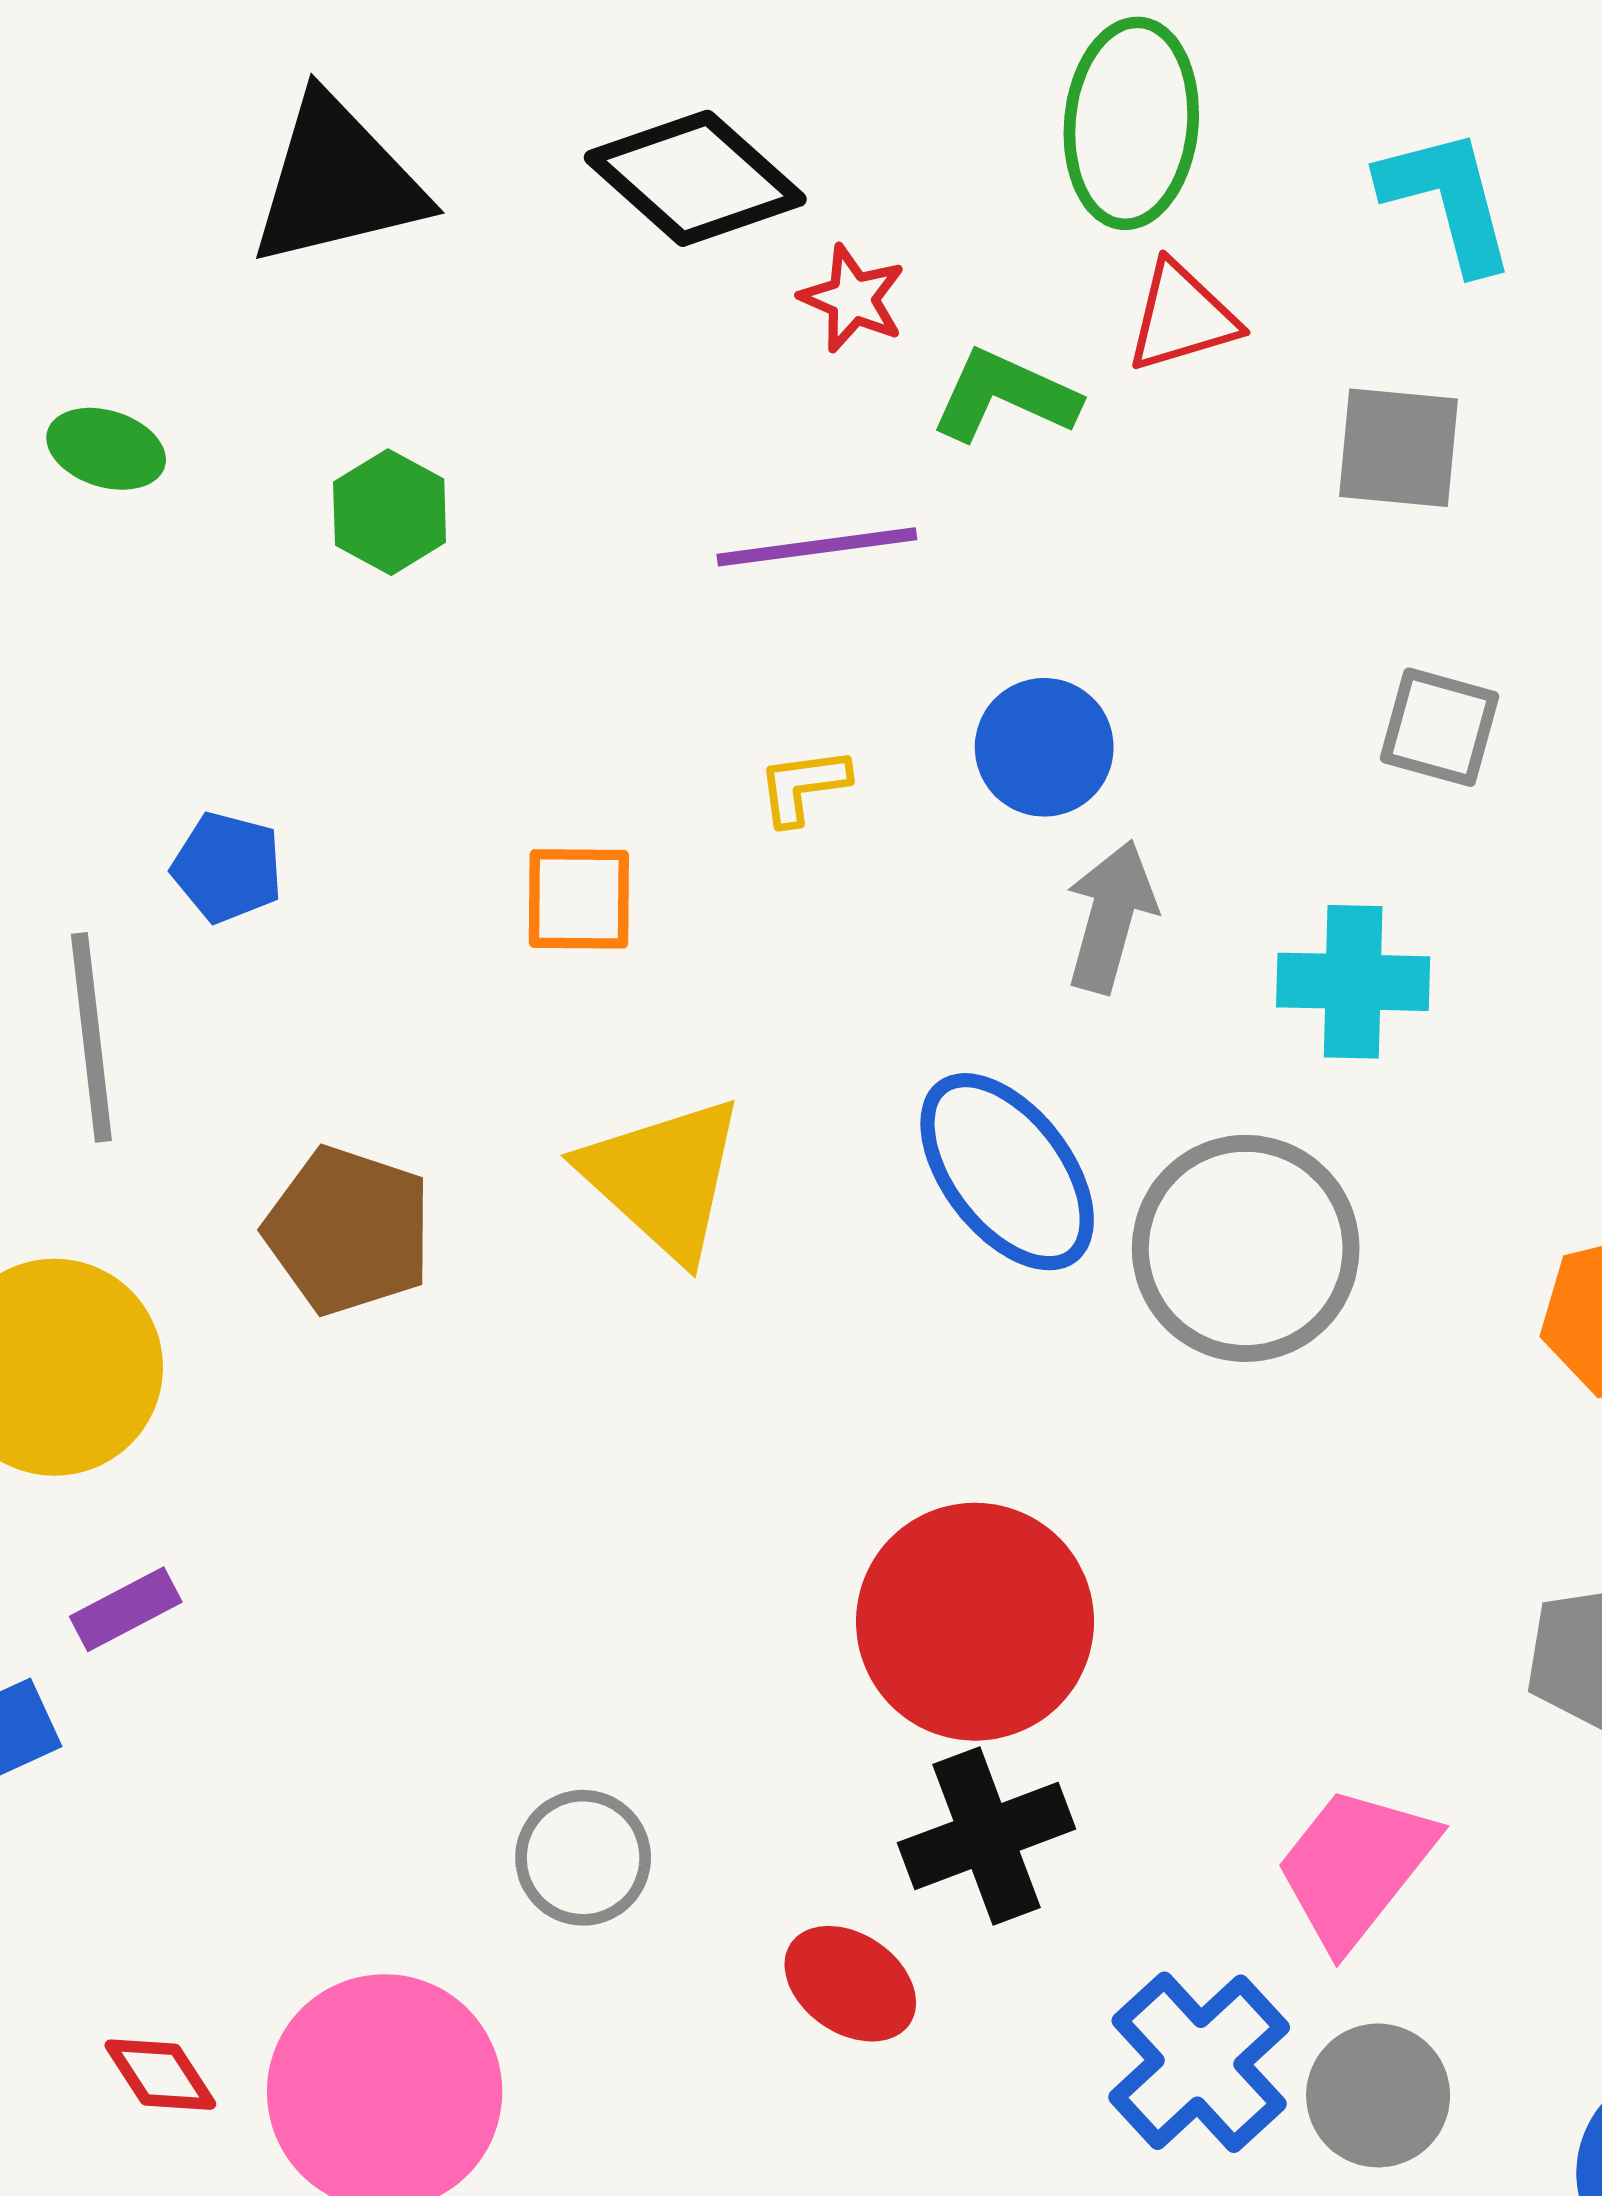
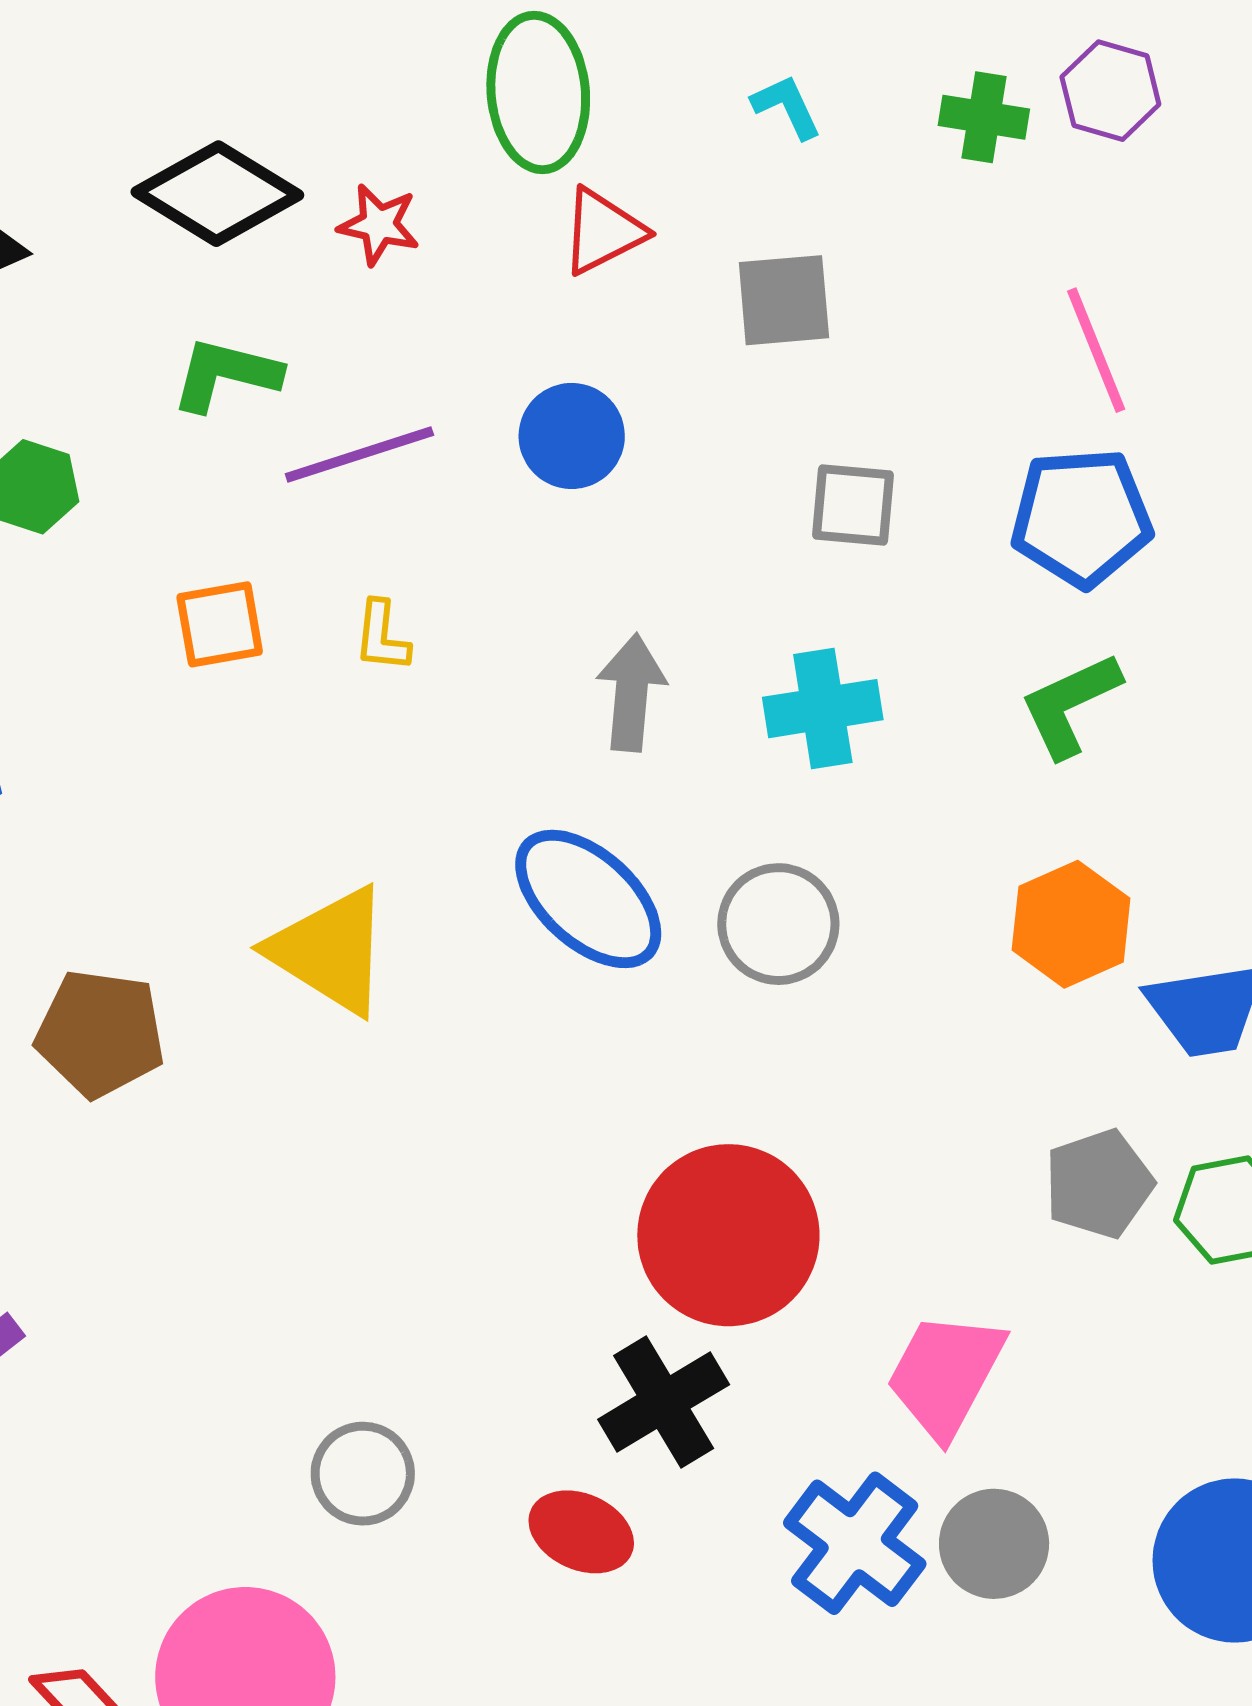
cyan L-shape: (1447, 200) -> (787, 107), size x0.6
red star: (853, 299) -> (379, 225), moved
green L-shape: (1005, 396) -> (226, 374), moved
blue circle: (1044, 747) -> (572, 436), moved
yellow L-shape: (803, 786) -> (382, 636), turned -66
orange square: (579, 899) -> (220, 624), moved
gray circle: (1246, 1248) -> (778, 924), size x0.7
red circle: (975, 1622) -> (728, 1235), moved

